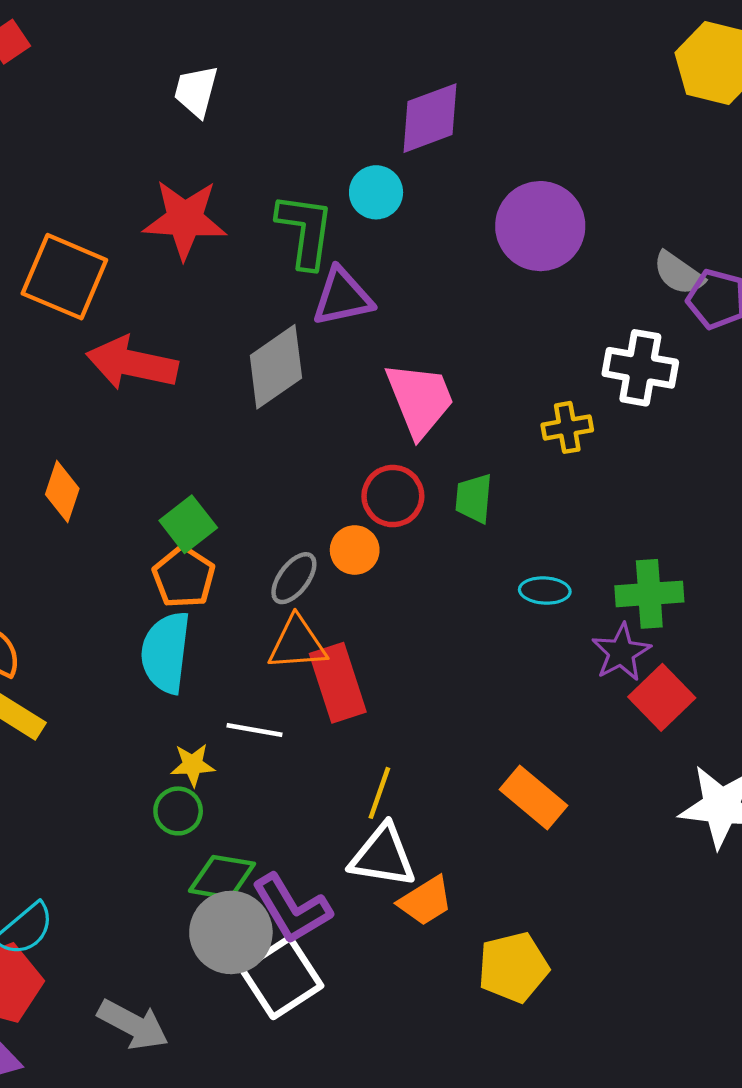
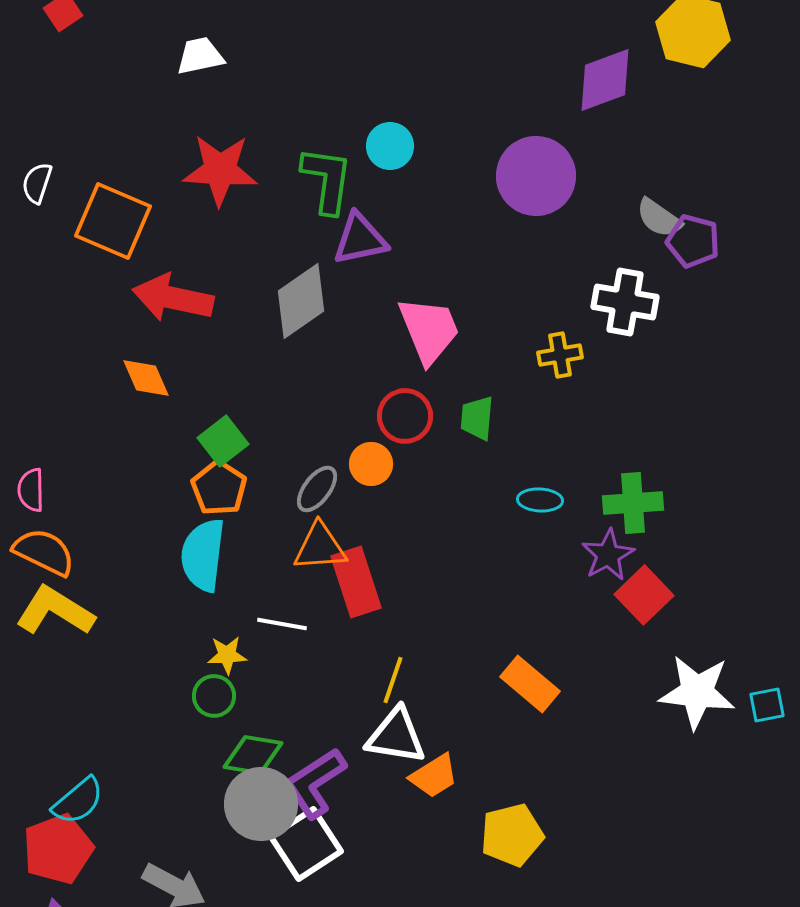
white trapezoid: (196, 91) -> (200, 56), moved, turned 63
purple diamond: (430, 118) -> (605, 80), moved
orange diamond: (62, 492) -> (146, 378), moved, turned -42
purple L-shape: (292, 909) -> (315, 783), turned 88

